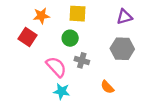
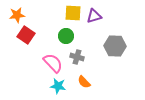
orange star: (41, 16) -> (17, 15), moved
purple triangle: (124, 17) -> (94, 16), moved
orange semicircle: (107, 87) -> (84, 82), moved

